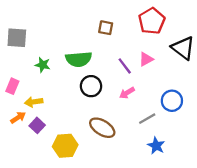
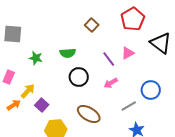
brown square: (106, 28) -> (92, 25), turned 32
green semicircle: (79, 59) -> (68, 53), size x0.7
yellow arrow: (34, 102) -> (28, 91), turned 140
purple square: (37, 125) -> (42, 105), moved

